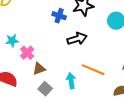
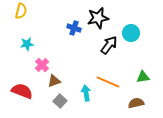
black arrow: (77, 39) -> (109, 45), moved, turned -36
cyan star: (12, 41) -> (27, 44), moved

